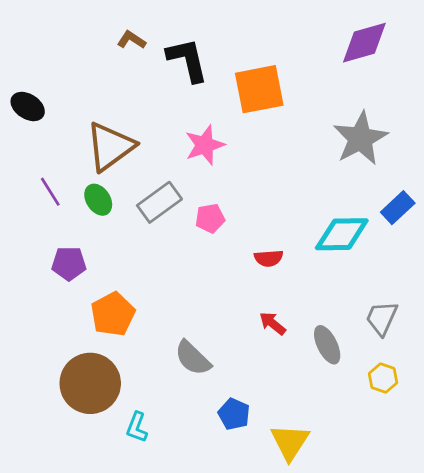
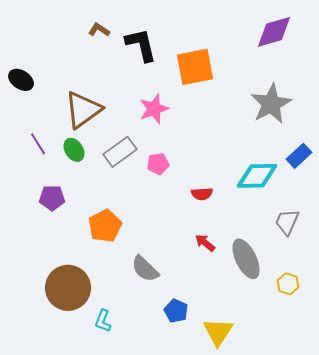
orange pentagon: (113, 314) -> (105, 226), moved
gray trapezoid: (382, 318) -> (287, 222), moved
gray ellipse: (327, 345) -> (246, 259), size x1.4

